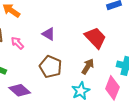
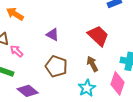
pink arrow: (17, 43) -> (17, 51), moved
brown arrow: (88, 66) -> (92, 64), turned -56

